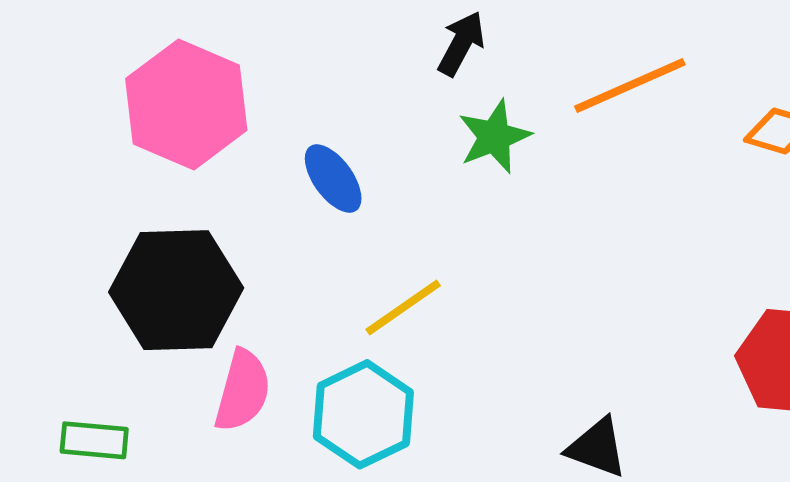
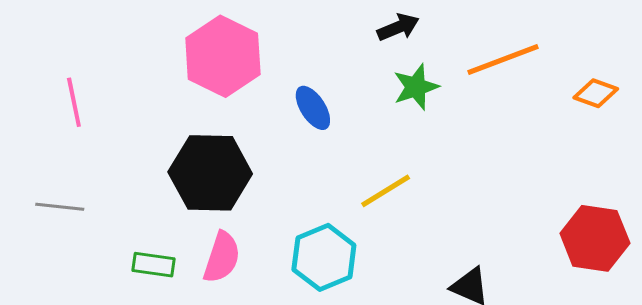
black arrow: (461, 44) -> (398, 27), turned 36
yellow line: (403, 308) -> (386, 191), moved
pink semicircle: (243, 391) -> (222, 257), moved

